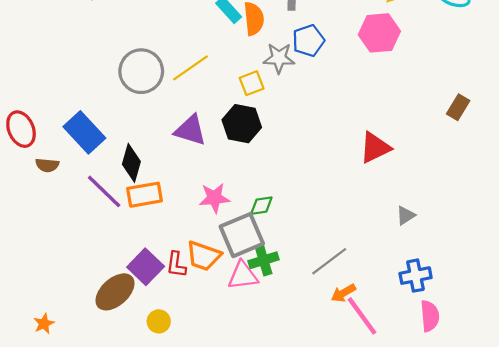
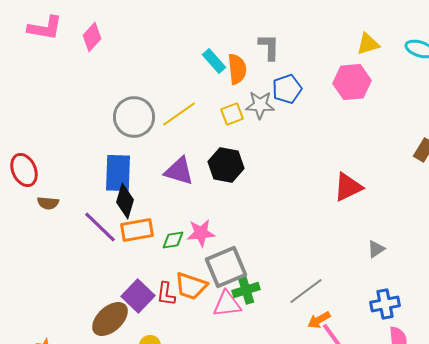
yellow square: (252, 83) -> (232, 114), moved
blue rectangle: (84, 132) -> (118, 173), moved, turned 45
green diamond: (261, 206) -> (173, 240), moved

